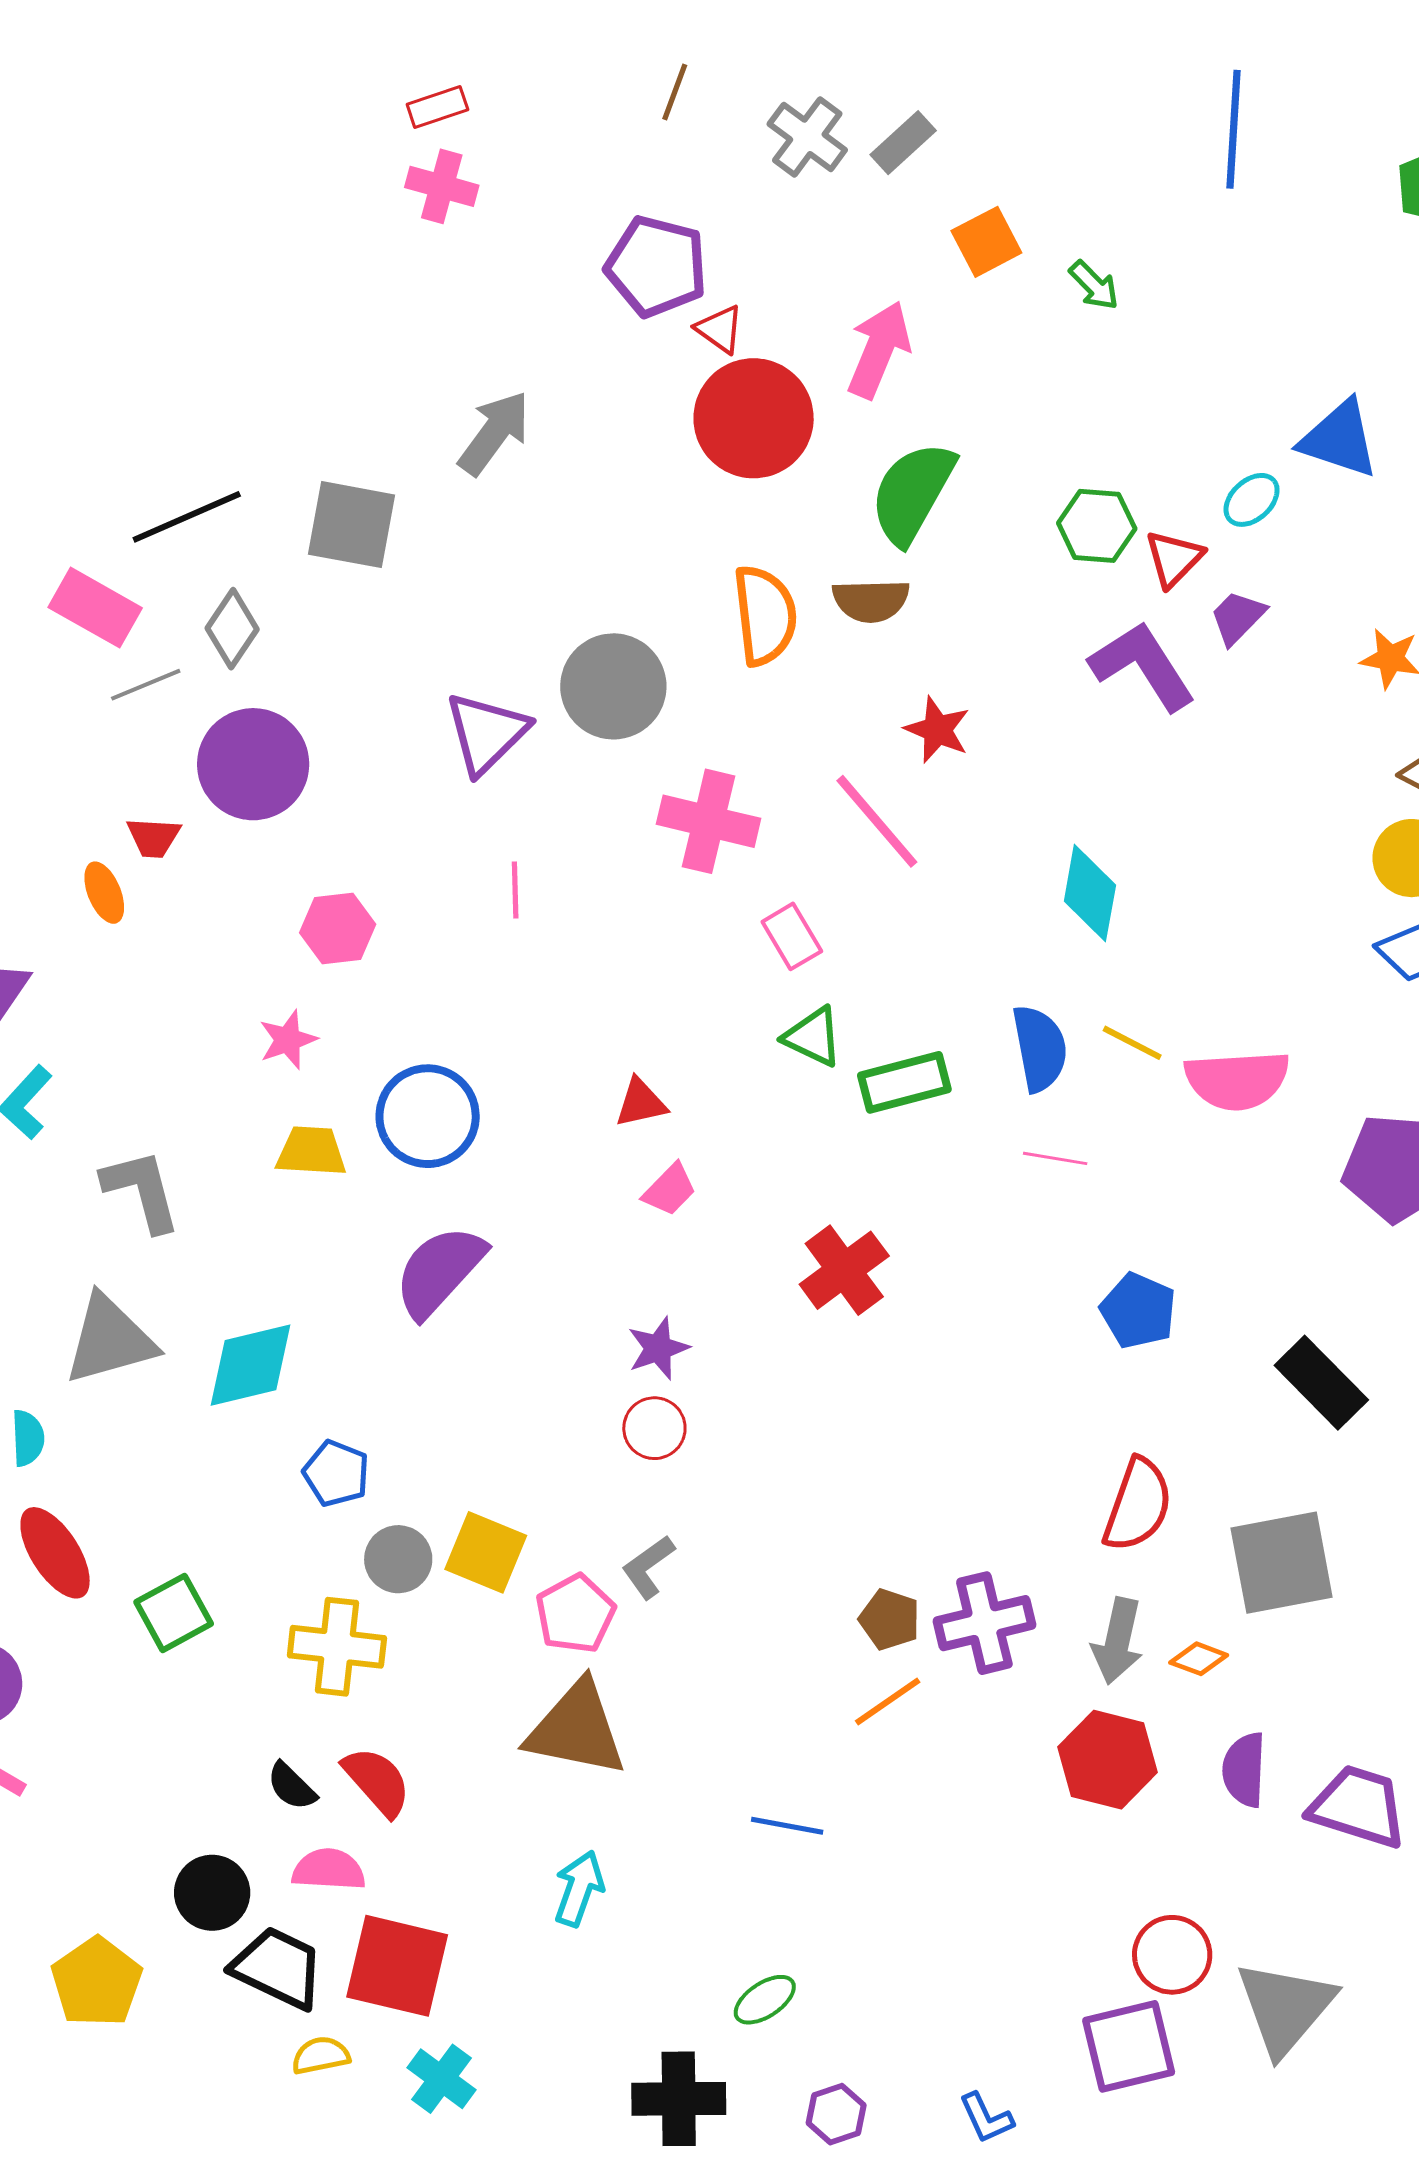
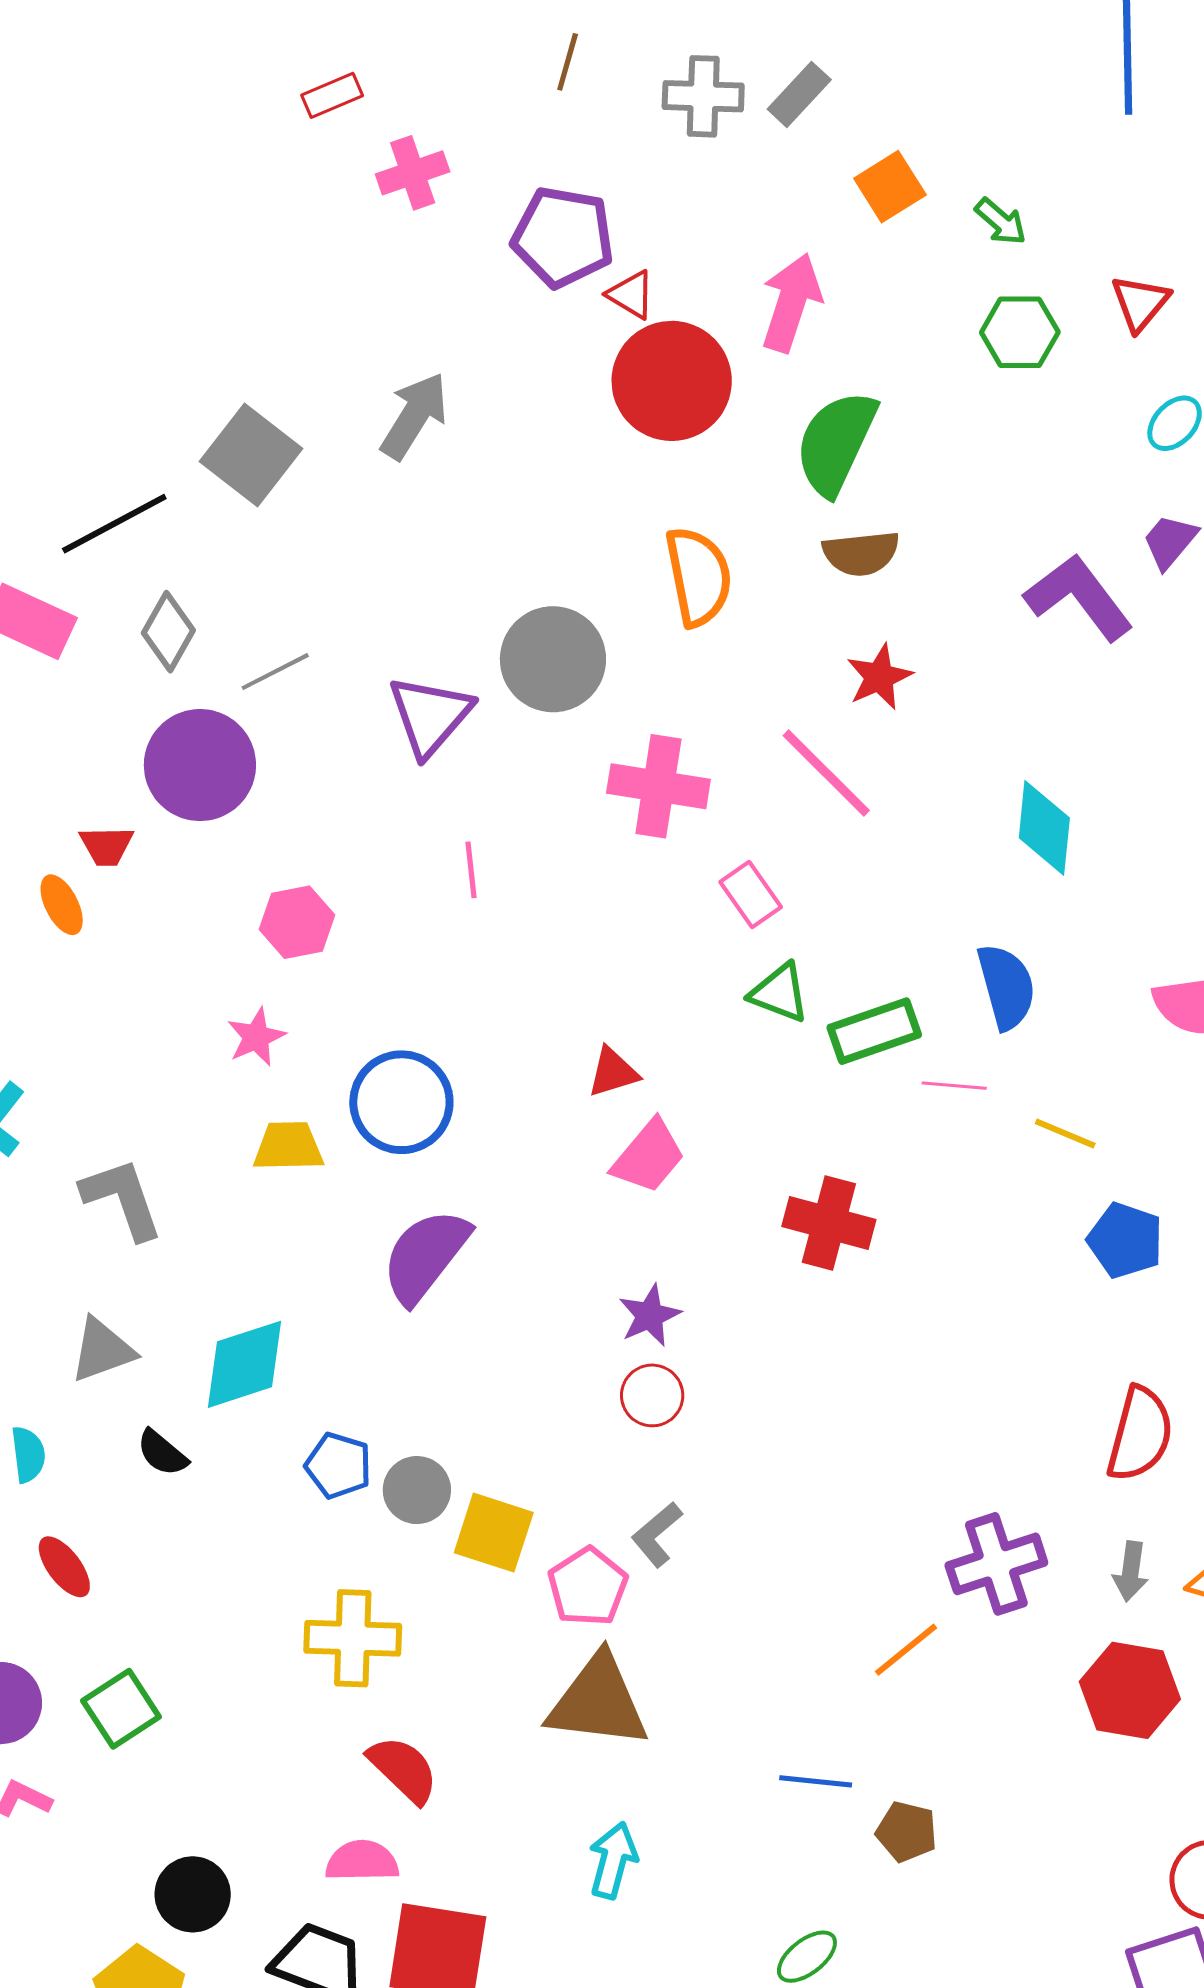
gray cross: (807, 137) -> (703, 96), turned -30
pink cross: (442, 186) -> (413, 173), moved, turned -30
gray square: (352, 525) -> (251, 455), moved, turned 32
green hexagon: (1097, 526) -> (1020, 332), moved
red triangle: (1174, 558) -> (1140, 303), moved
brown semicircle: (871, 601) -> (861, 553), moved
gray line: (146, 685) -> (275, 672), moved
red star: (937, 730) -> (879, 677), turned 30
yellow line: (1132, 1043) -> (1065, 1134), moved
pink line: (1055, 1158) -> (954, 1086), moved
pink trapezoid: (670, 1190) -> (649, 1157), size x1.4
red cross: (844, 1270) -> (829, 1223), turned -34
gray triangle: (110, 1340) -> (102, 1350), size x0.7
red ellipse: (55, 1553) -> (64, 1567), size x0.7
gray circle: (398, 1559) -> (417, 1490), moved
green square: (174, 1613) -> (121, 1709), moved
brown pentagon: (890, 1619) -> (907, 1832), moved
gray arrow: (1118, 1641) -> (1131, 1571), size x0.7
black semicircle: (292, 1786) -> (162, 1453), moved
black circle: (212, 1893) -> (193, 1894), moved

